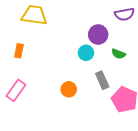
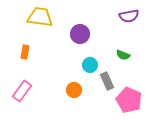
purple circle: (98, 35) -> (80, 34), moved
cyan circle: (86, 53) -> (90, 65), moved

